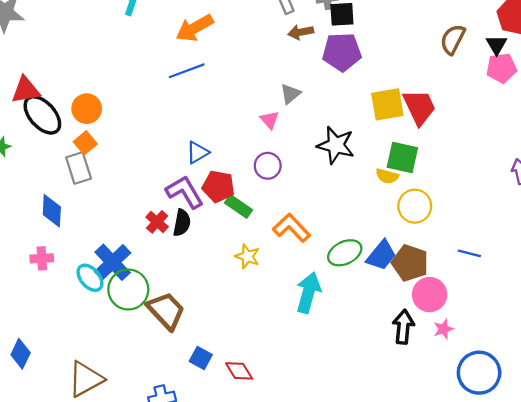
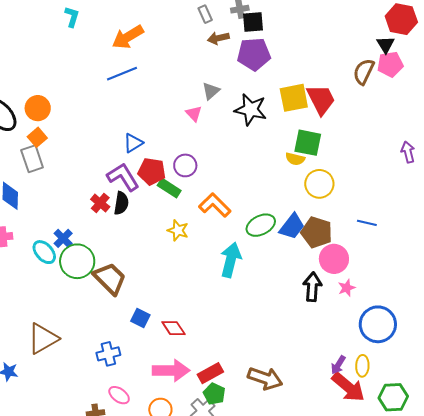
brown semicircle: (453, 39) -> (364, 72), moved
black star: (336, 145) -> (251, 110), moved
purple circle: (268, 166) -> (185, 165), moved
blue cross: (113, 262) -> (63, 238), size x0.6

